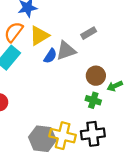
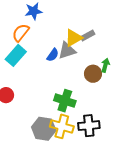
yellow triangle: (39, 36) -> (73, 38), moved
green arrow: (115, 86) -> (105, 65), moved, turned 128
green cross: (93, 100) -> (65, 101), moved, size x1.5

